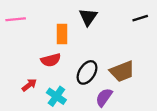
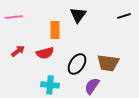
brown trapezoid: (122, 71) -> (108, 63), turned 30
red arrow: (29, 85) -> (18, 51), moved
cyan cross: (56, 96) -> (50, 85), turned -30

